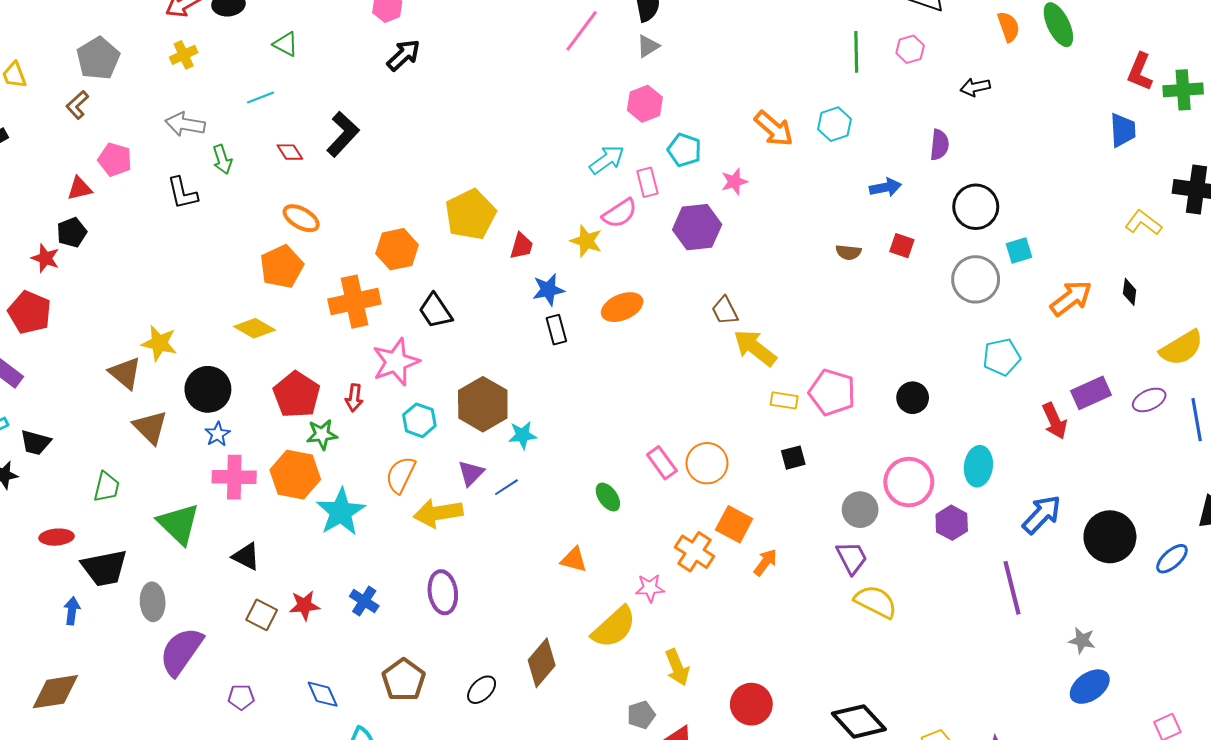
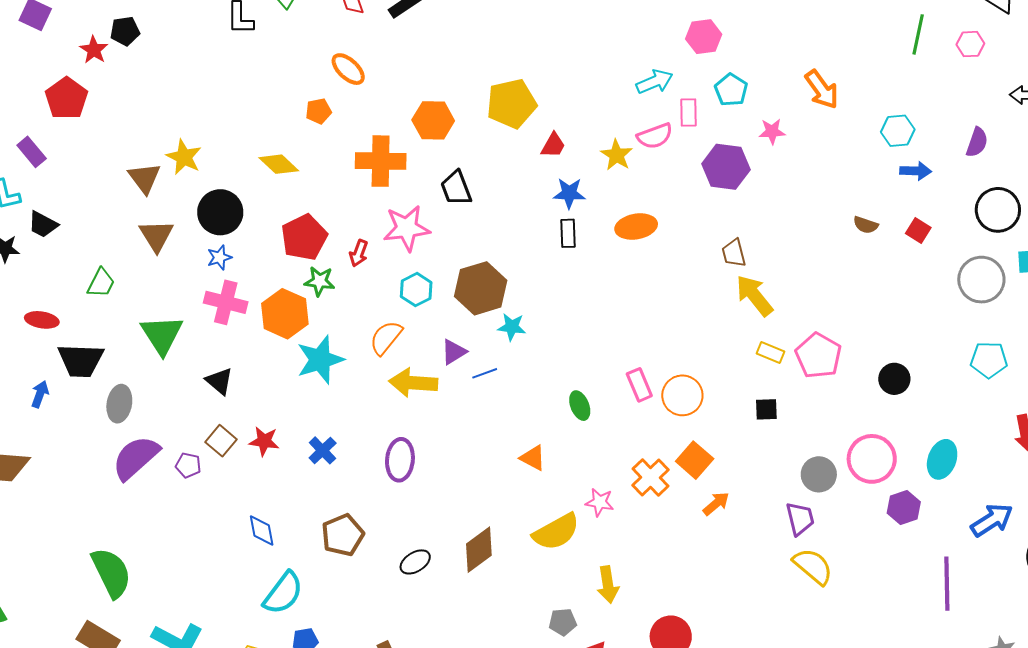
cyan hexagon: (835, 124) -> (898, 131), moved
orange pentagon: (282, 267) -> (319, 111), size x0.6
purple pentagon: (241, 697) -> (188, 465), moved

